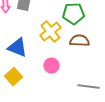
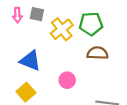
yellow cross: (50, 32) -> (62, 29), moved

